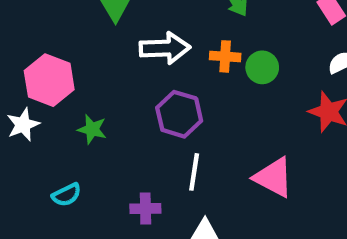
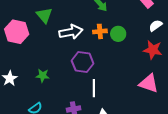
pink hexagon: (49, 80) -> (17, 32), moved
pink triangle: (274, 177) -> (149, 83), moved

